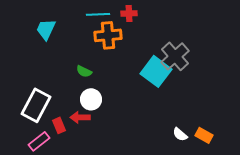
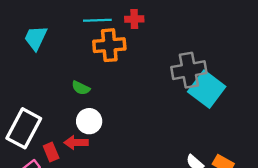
gray cross: (175, 56) -> (189, 70), turned 32
cyan square: (156, 71) -> (207, 89), moved

